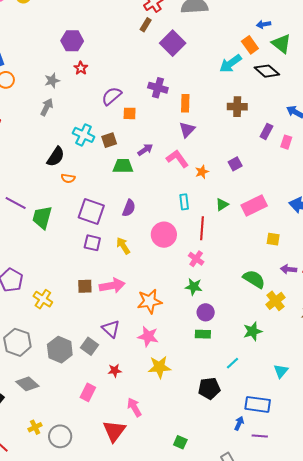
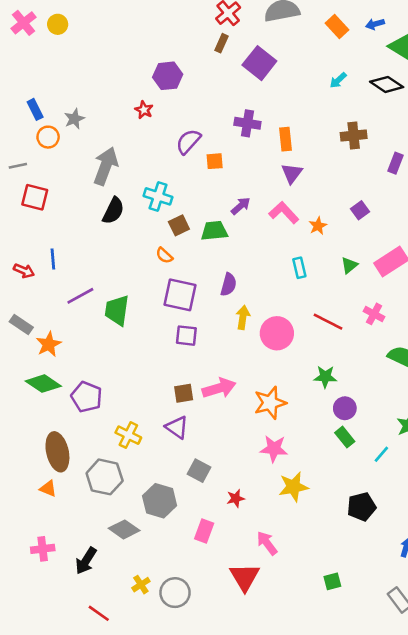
purple hexagon: (72, 41) -> (168, 76), moved
orange rectangle: (250, 45) -> (337, 27), moved
cyan arrow: (231, 64) -> (338, 80), size x0.6
gray star: (52, 81) -> (74, 119), moved
gray arrow: (47, 107) -> (106, 166), size x1.6
brown square: (109, 140) -> (179, 225), moved
black semicircle: (56, 157) -> (113, 211), moved
orange semicircle: (68, 178) -> (164, 255), moved, turned 40
purple line: (16, 203) -> (80, 296), turned -50
red line: (202, 228) -> (328, 322), moved, turned -60
pink circle: (164, 235) -> (277, 333), moved
yellow arrow: (123, 246) -> (243, 317), moved, turned 48
pink cross: (196, 259) -> (374, 314), moved
yellow cross: (43, 299) -> (128, 435), moved
purple triangle: (111, 329) -> (177, 427), moved
green rectangle: (203, 334) -> (345, 437), turned 56
gray hexagon: (60, 350) -> (160, 501), moved
cyan line: (233, 363) -> (381, 454), moved
green square: (180, 442) -> (332, 581), turned -32

